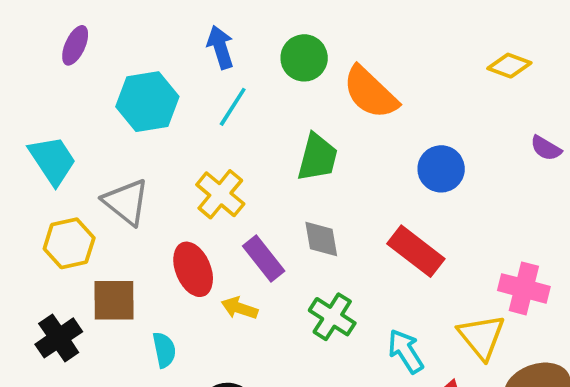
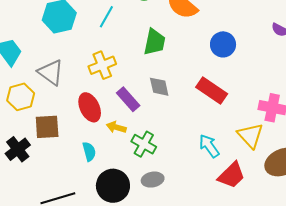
yellow cross: (220, 194) -> (102, 65), turned 32
green cross: (332, 317) -> (144, 144), moved
cyan semicircle: (164, 350) -> (89, 152), moved

